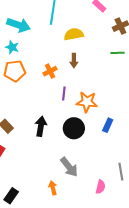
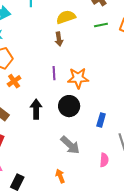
yellow semicircle: (74, 34) -> (66, 17), moved
orange cross: (50, 71) -> (14, 81), moved
blue rectangle: (108, 125) -> (101, 120), moved
orange arrow: (53, 188) -> (60, 176), moved

